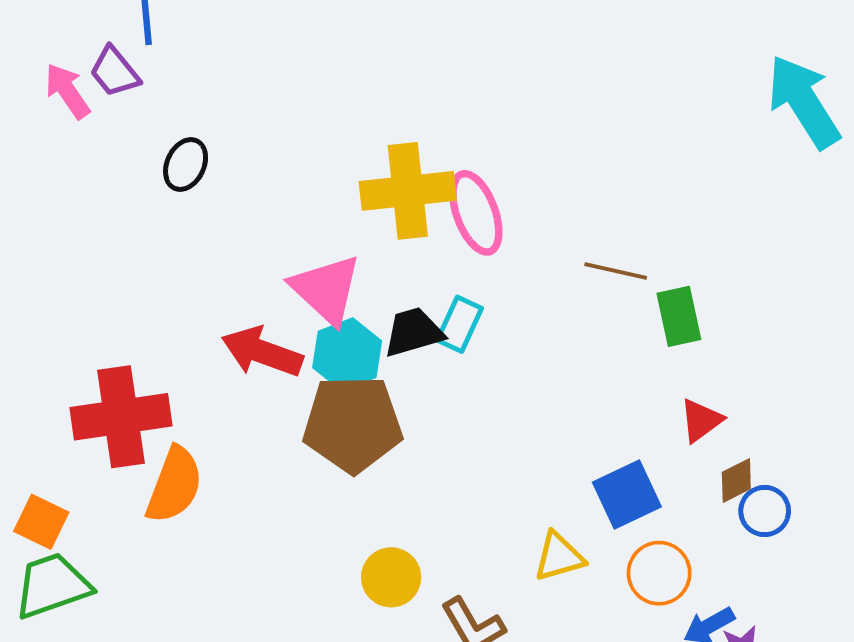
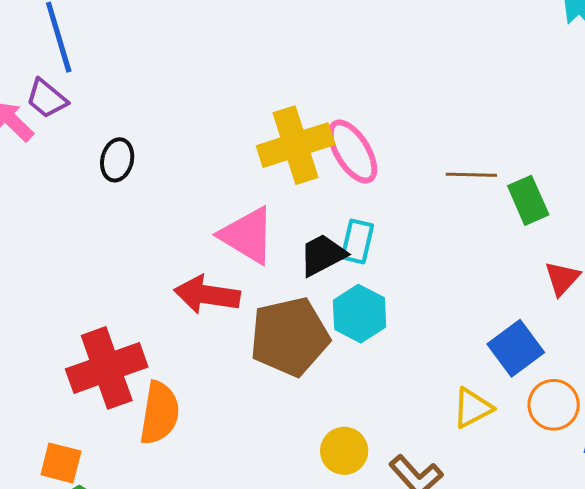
cyan hexagon: (347, 354) -> (360, 314), moved

